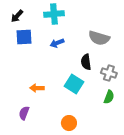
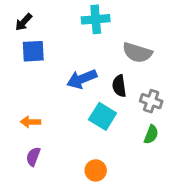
cyan cross: (54, 14) -> (96, 19), moved
blue arrow: (57, 43) -> (82, 79), moved, size x1.5
orange arrow: (37, 88) -> (31, 122), moved

